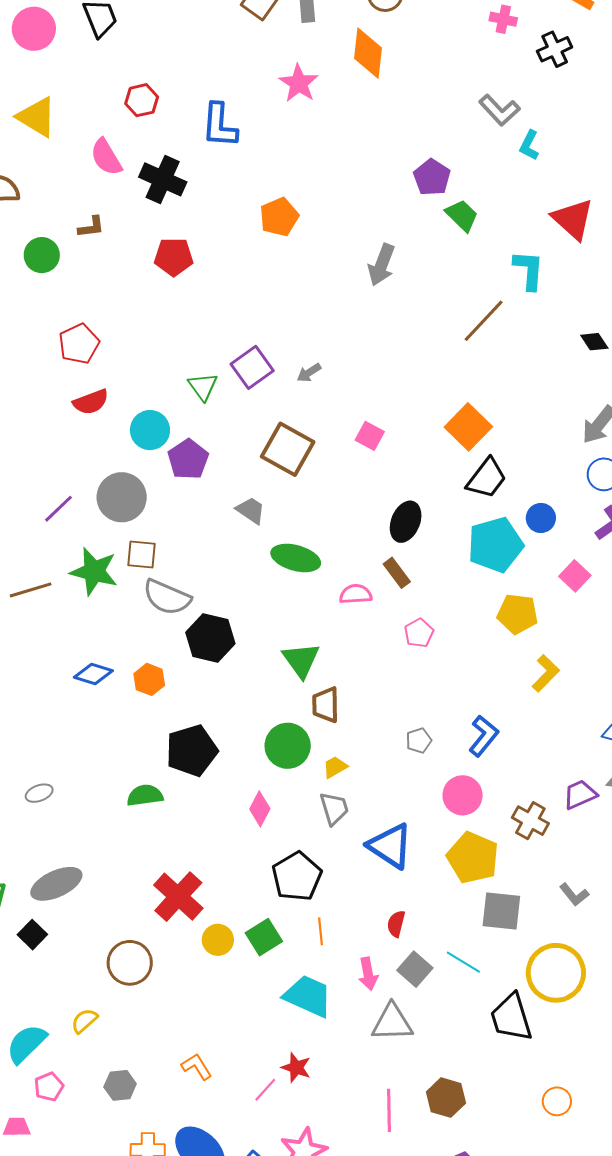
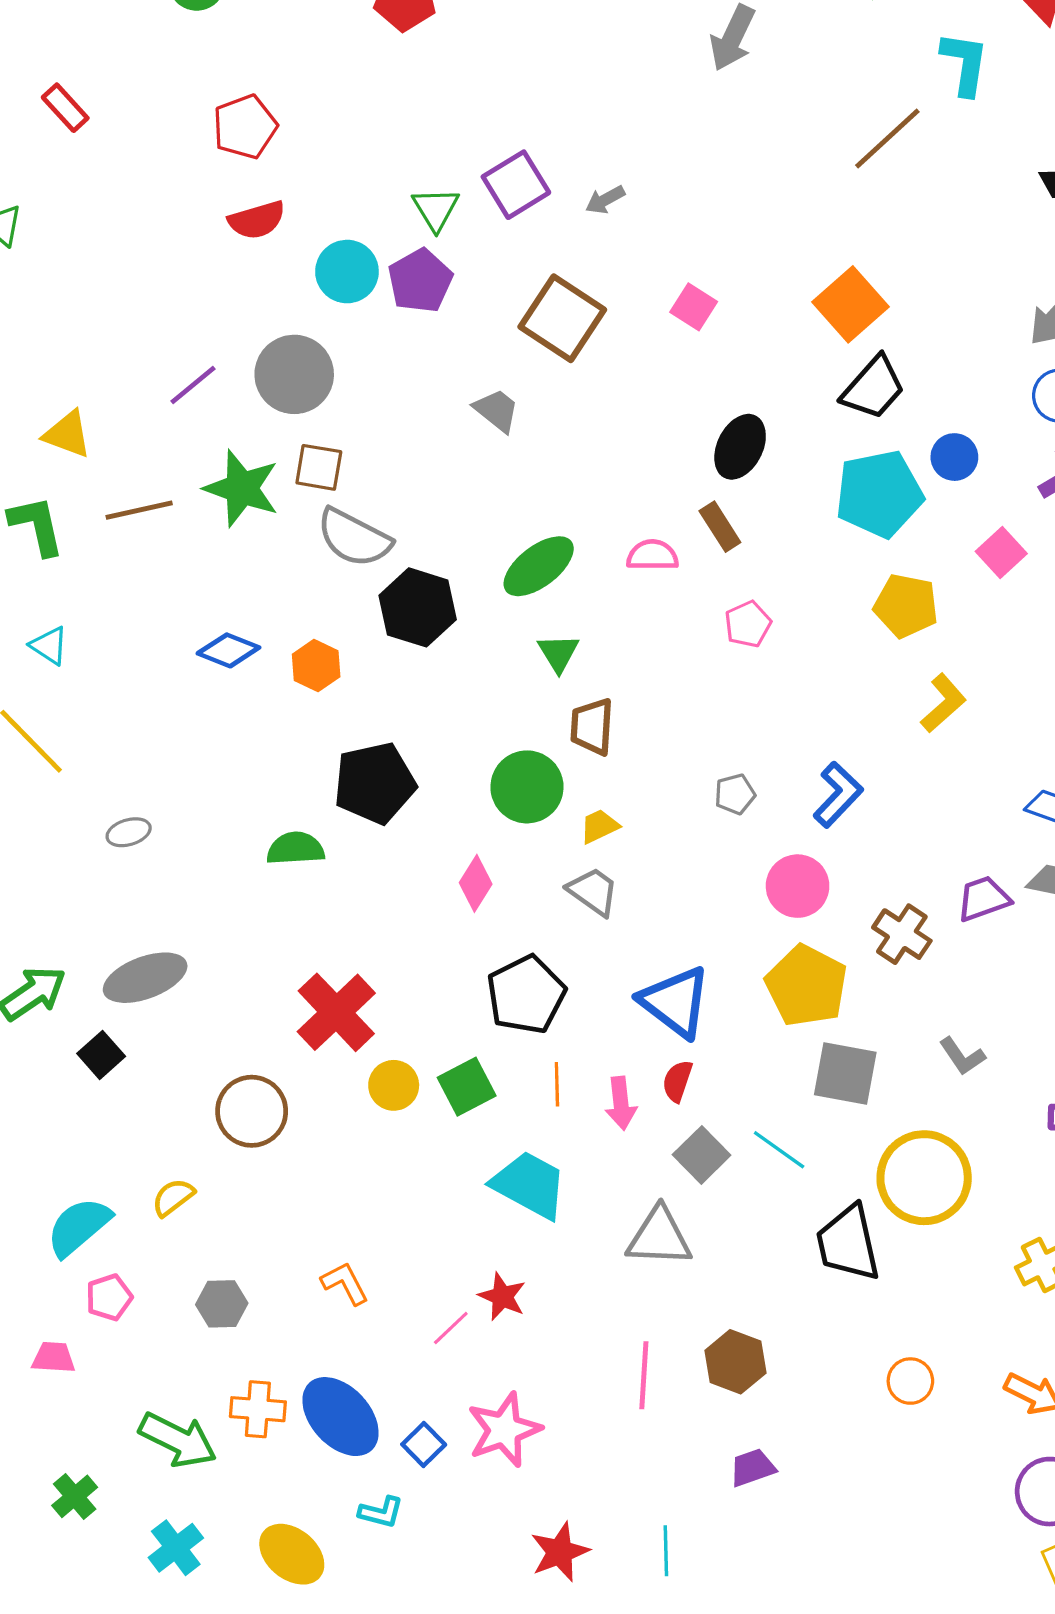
purple pentagon: (188, 459) -> (420, 281), moved
green ellipse: (296, 558) -> (539, 566), moved, turned -57
green triangle: (301, 660) -> (558, 653), size x0.7
gray trapezoid: (334, 808) -> (593, 891), turned -42
blue triangle: (390, 846) -> (675, 1002), moved
pink arrow: (368, 974) -> (621, 1103), moved

